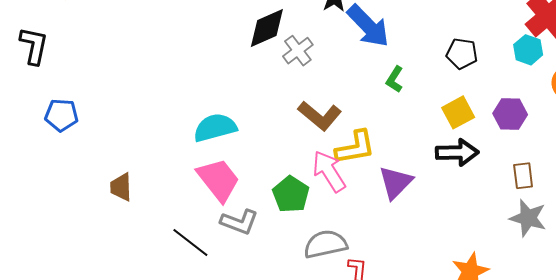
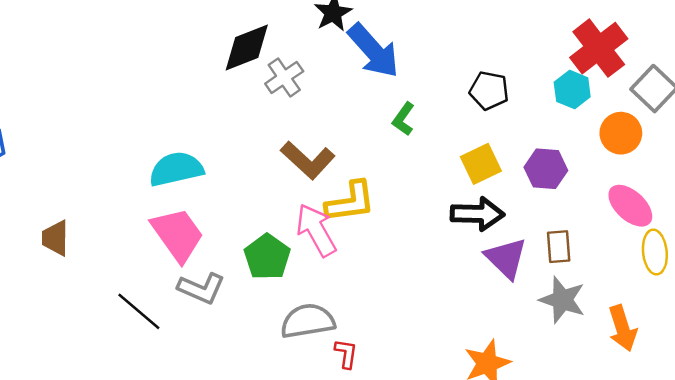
purple triangle: (396, 183) -> (506, 258), moved, turned -33

